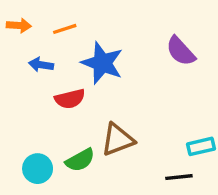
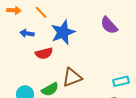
orange line: (65, 29) -> (41, 12), turned 64
blue star: (102, 63) -> (63, 32), turned 30

